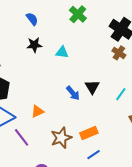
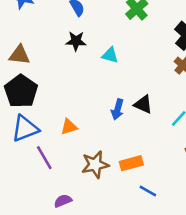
black triangle: (92, 87) -> (143, 104), turned -42
blue arrow: (73, 93) -> (117, 109), turned 49
blue line: (93, 155) -> (148, 191), moved, turned 56

